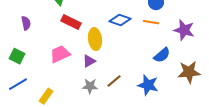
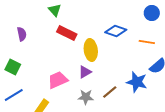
orange line: (151, 22) -> (147, 42), moved
pink trapezoid: (60, 54) -> (58, 80), moved
blue star: (148, 85) -> (137, 82), moved

